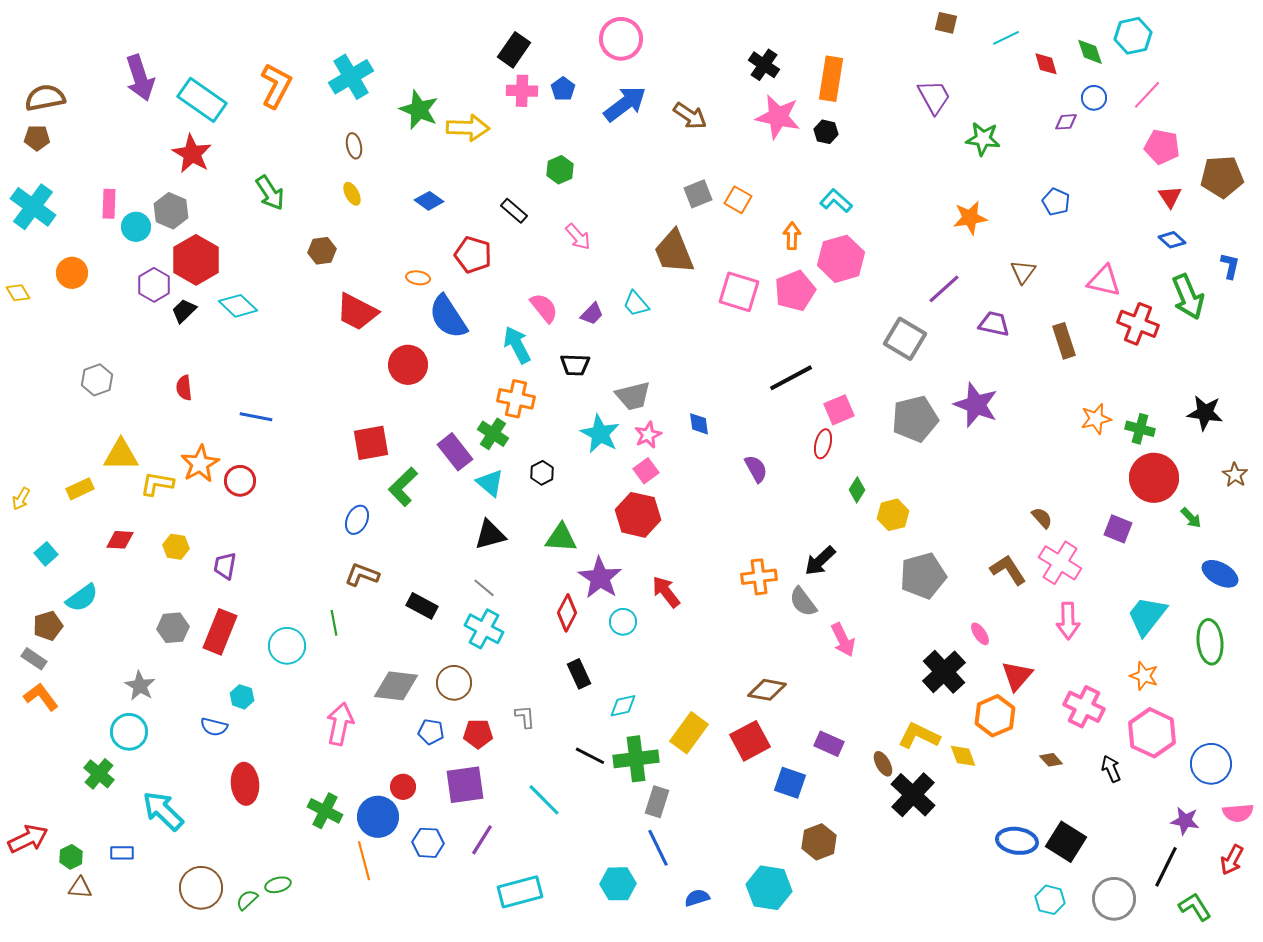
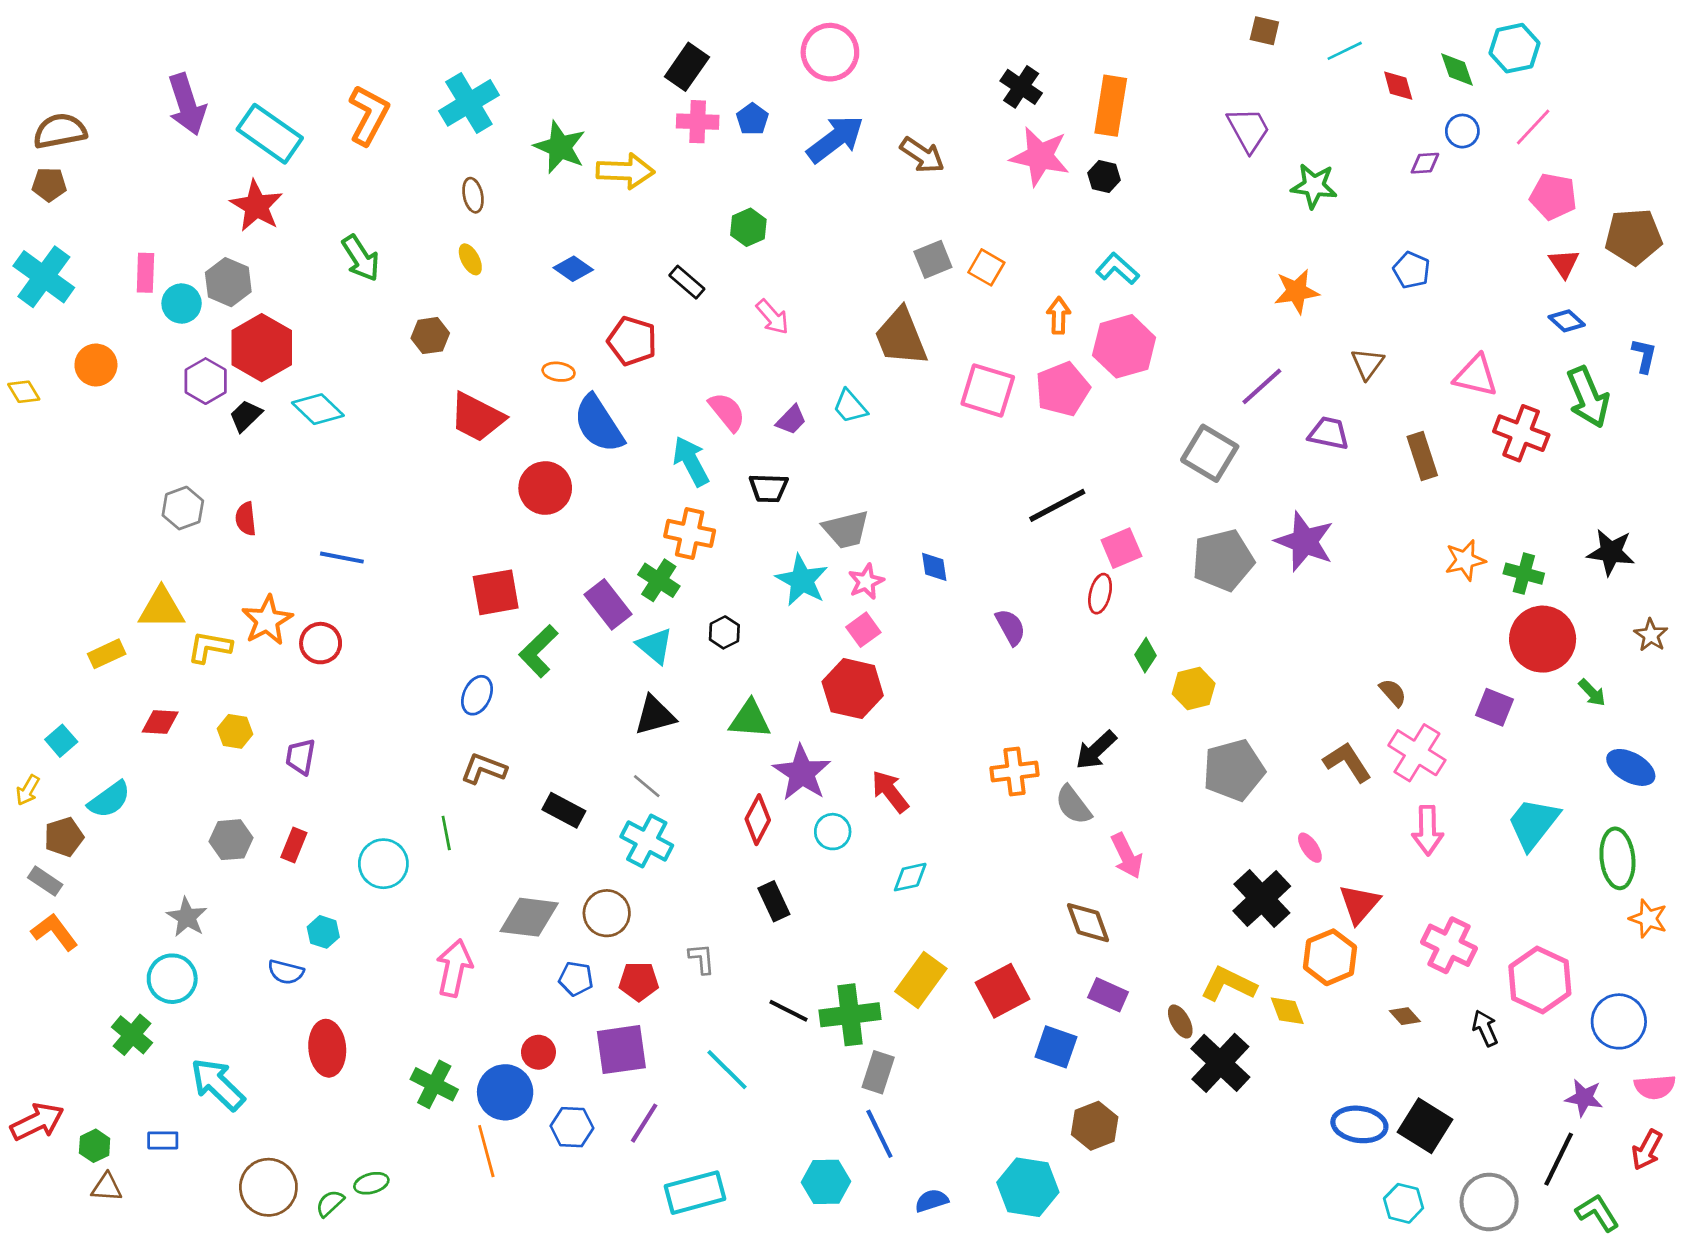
gray hexagon: (97, 380) -> (183, 508), moved
yellow arrow: (21, 499) -> (28, 790), moved
red rectangle: (220, 632) -> (294, 845), size x0.6
orange star: (1144, 676) -> (1648, 919), moved
brown diamond: (767, 690) -> (1088, 923), moved, turned 60
cyan diamond: (623, 706) -> (910, 877), moved

